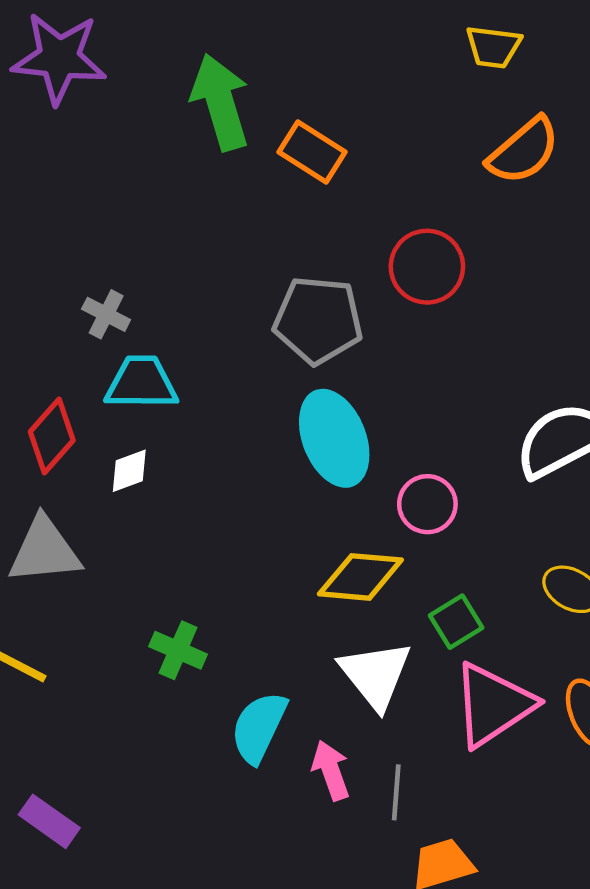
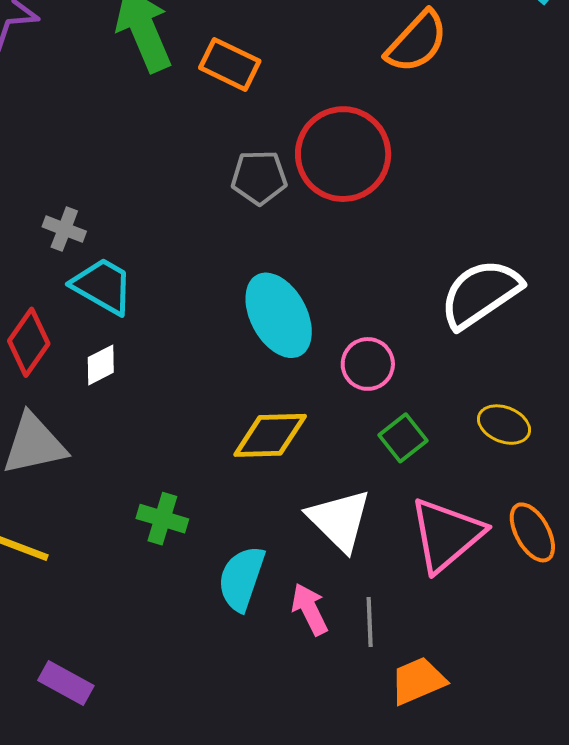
red circle: (427, 267) -> (343, 154), size x1.4
gray pentagon: (318, 320) -> (259, 177), moved, size x0.7
cyan trapezoid: (141, 383) -> (103, 286), turned 36
yellow diamond: (360, 577) -> (270, 435), moved
green square: (456, 622) -> (403, 438), moved

